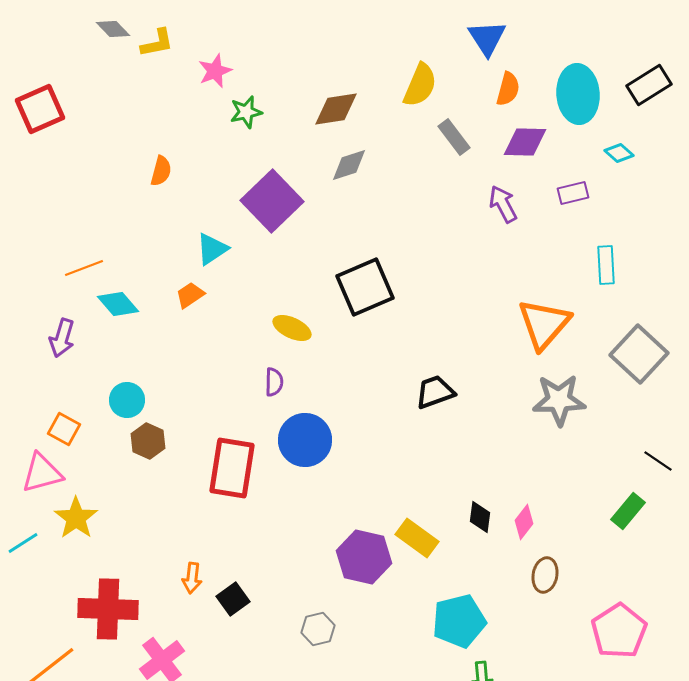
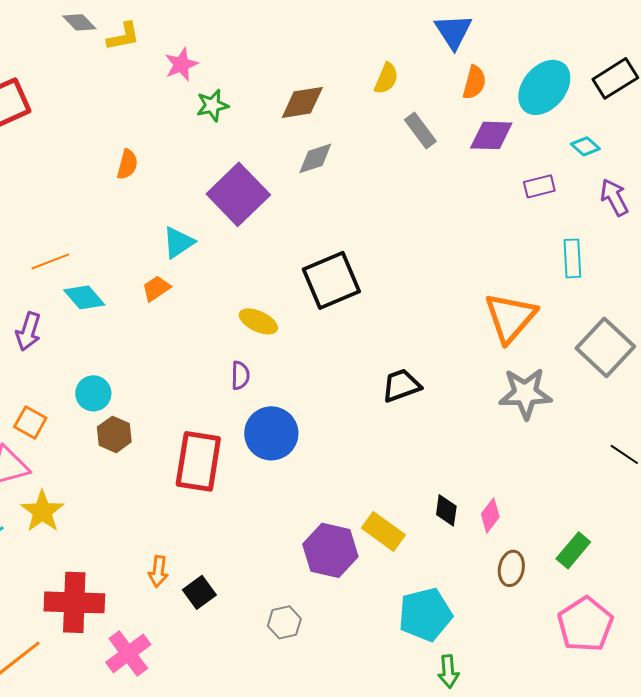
yellow semicircle: (420, 85) -> (386, 78), size x0.7
cyan ellipse: (578, 94) -> (544, 87), turned 44
purple arrow: (503, 204) -> (614, 197), moved
green rectangle: (628, 511) -> (573, 550), moved

